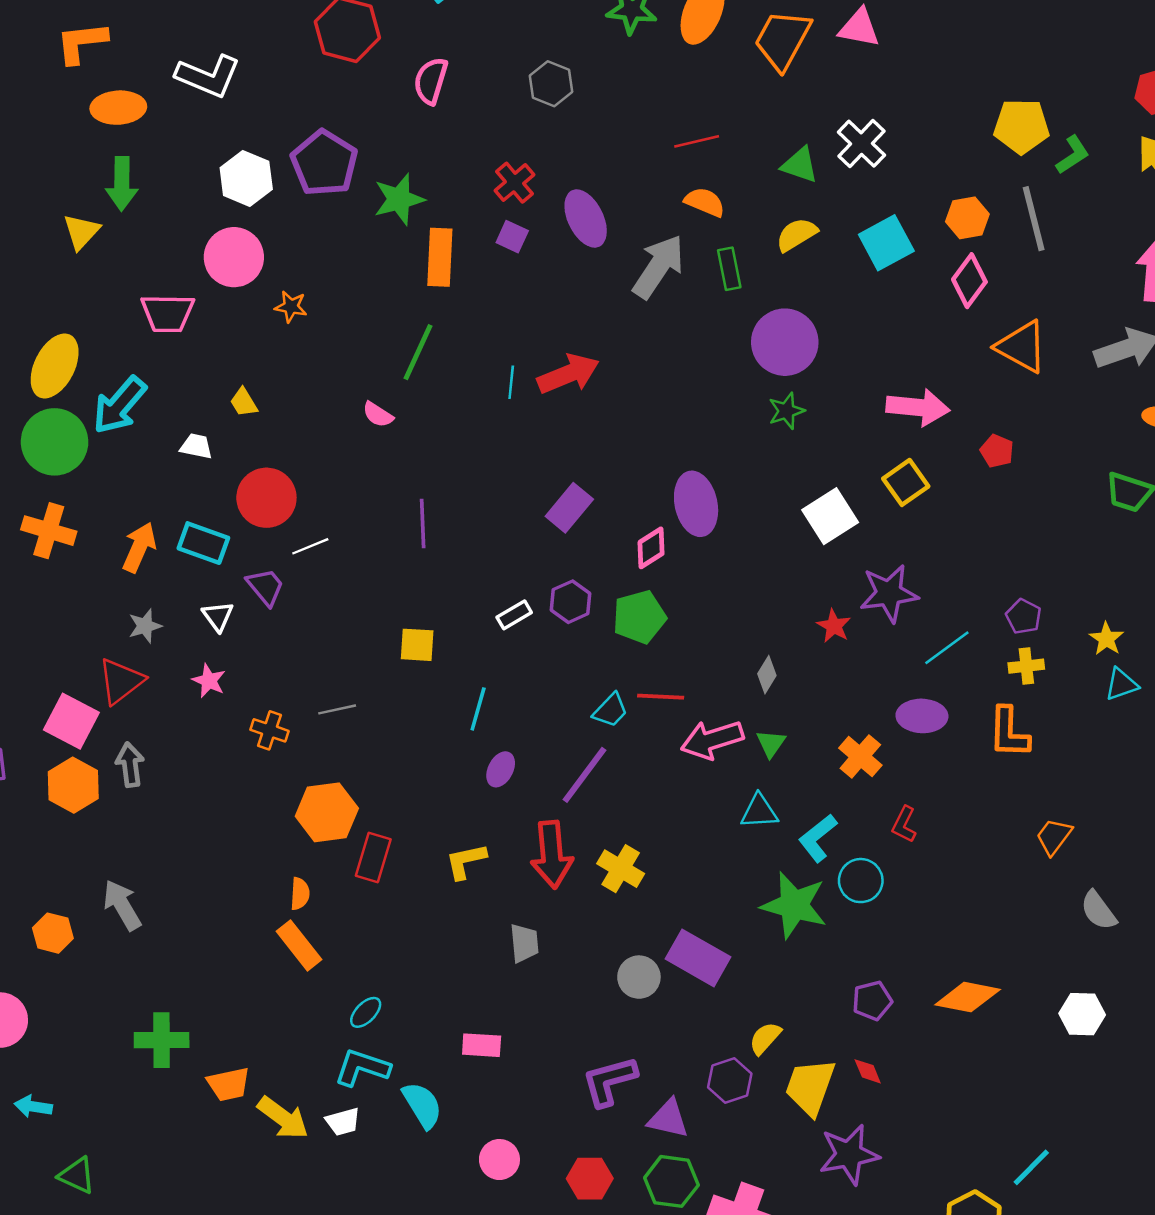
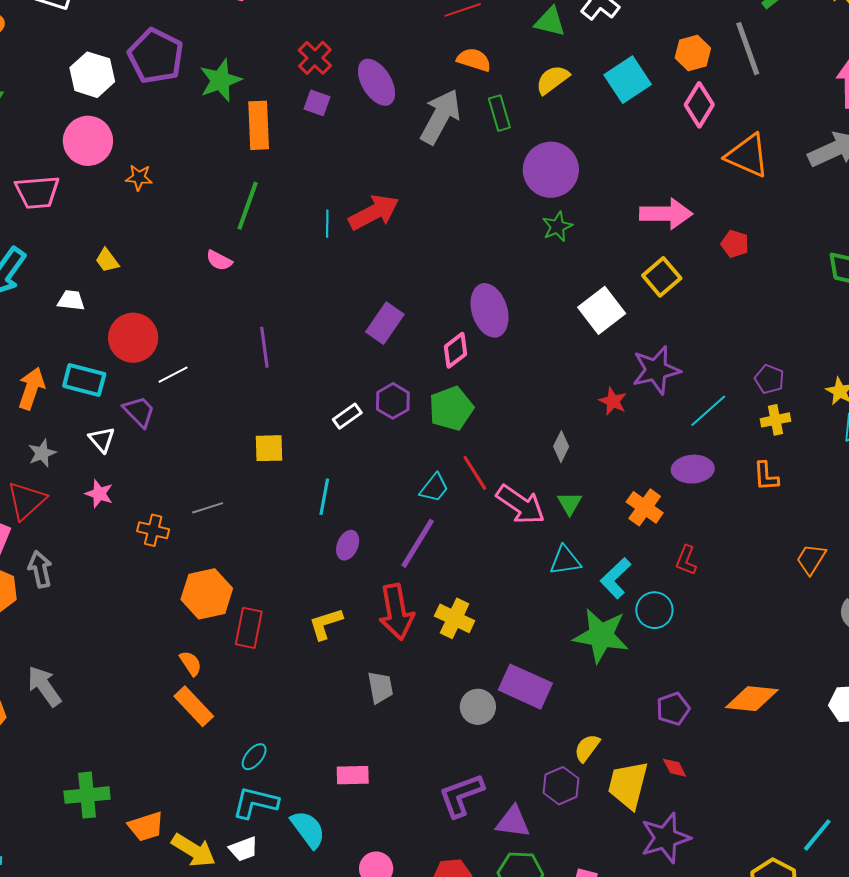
red line: (661, 697) -> (475, 473), turned 60
orange L-shape: (1009, 732) -> (766, 476), size x0.7
pink arrow: (712, 740) -> (521, 505), turned -123
orange semicircle: (300, 894) -> (191, 663), turned -32

